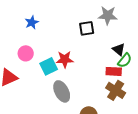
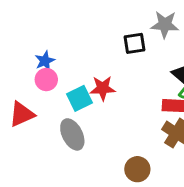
blue star: (32, 22) -> (45, 61), moved
gray ellipse: (62, 91) -> (72, 134), moved

